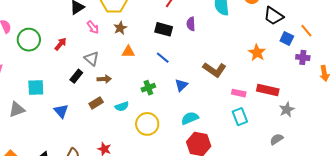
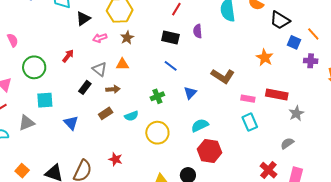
pink arrow: (93, 27) -> (100, 38), turned 112
green circle: (29, 40) -> (34, 67), moved
orange triangle: (128, 52) -> (122, 64), moved

